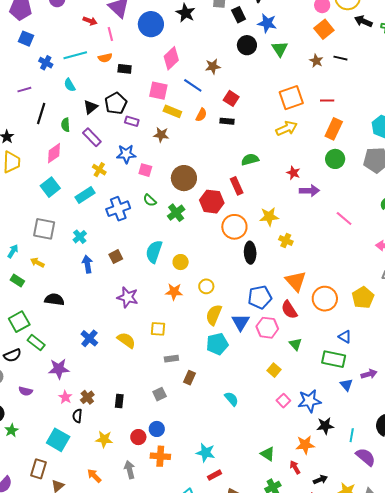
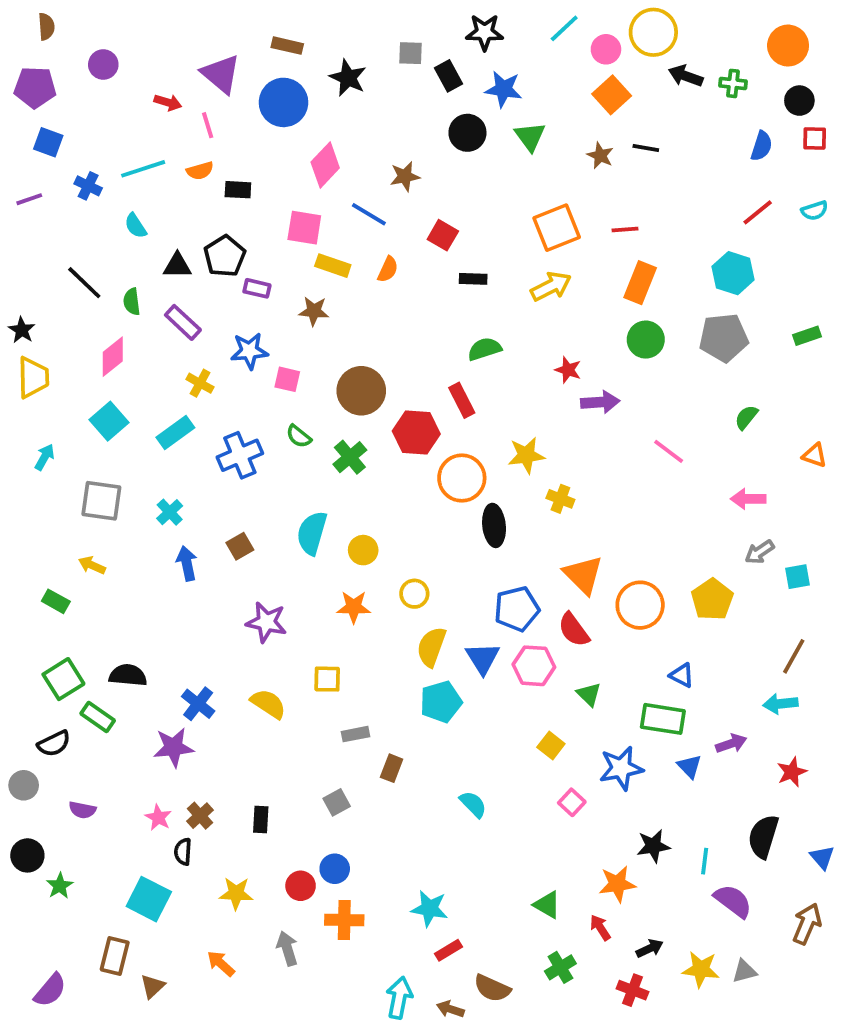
purple line: (24, 90) -> (29, 199), moved
black triangle: (91, 107) -> (177, 266), turned 42
black line: (41, 114) -> (84, 283), turned -60
black rectangle: (227, 121) -> (473, 279), moved
cyan arrow: (13, 251) -> (44, 457), moved
black semicircle: (54, 299) -> (128, 675), moved
purple star: (59, 369) -> (173, 747), moved
blue star: (309, 401) -> (621, 768), moved

